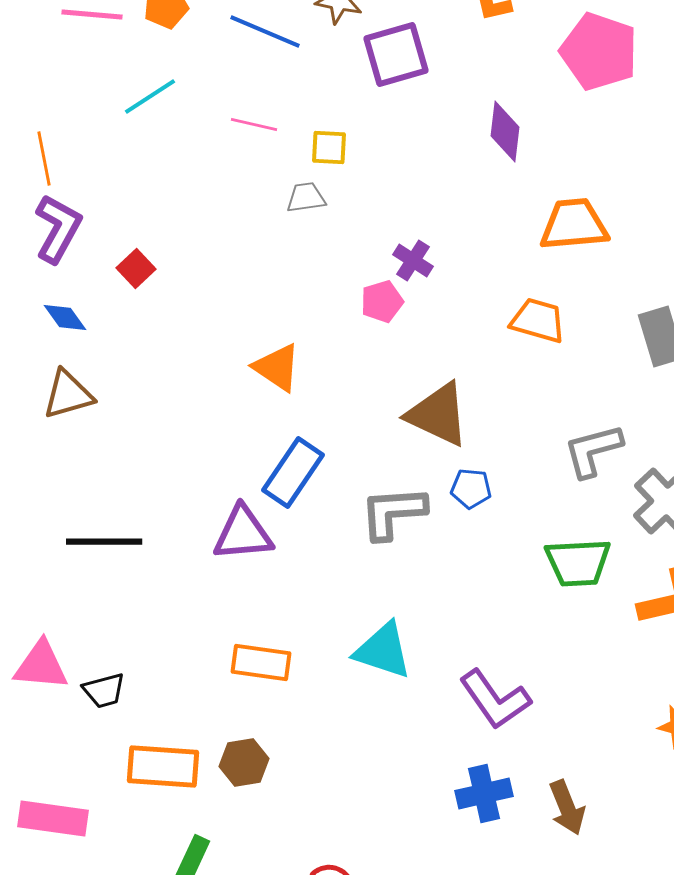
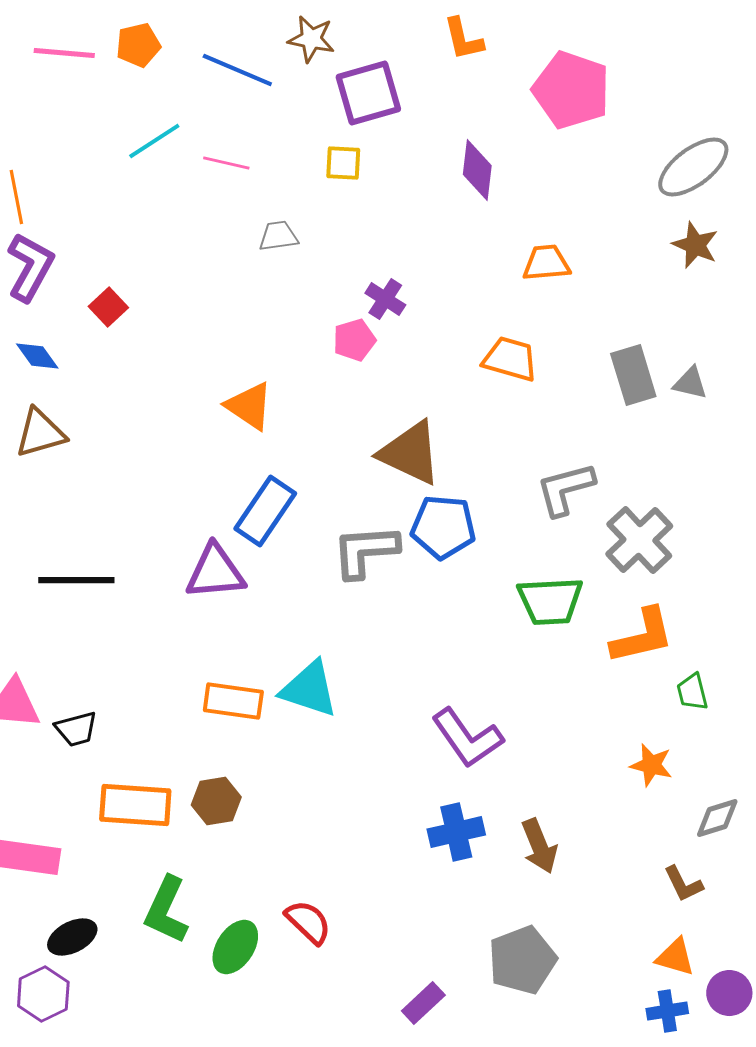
cyan line: (150, 96) -> (154, 141), moved
yellow square: (329, 148) -> (343, 163), moved
orange trapezoid: (574, 224) -> (546, 263), size x0.7
blue pentagon: (471, 488) -> (443, 527), size x1.6
cyan triangle: (383, 650) -> (309, 689), moved

